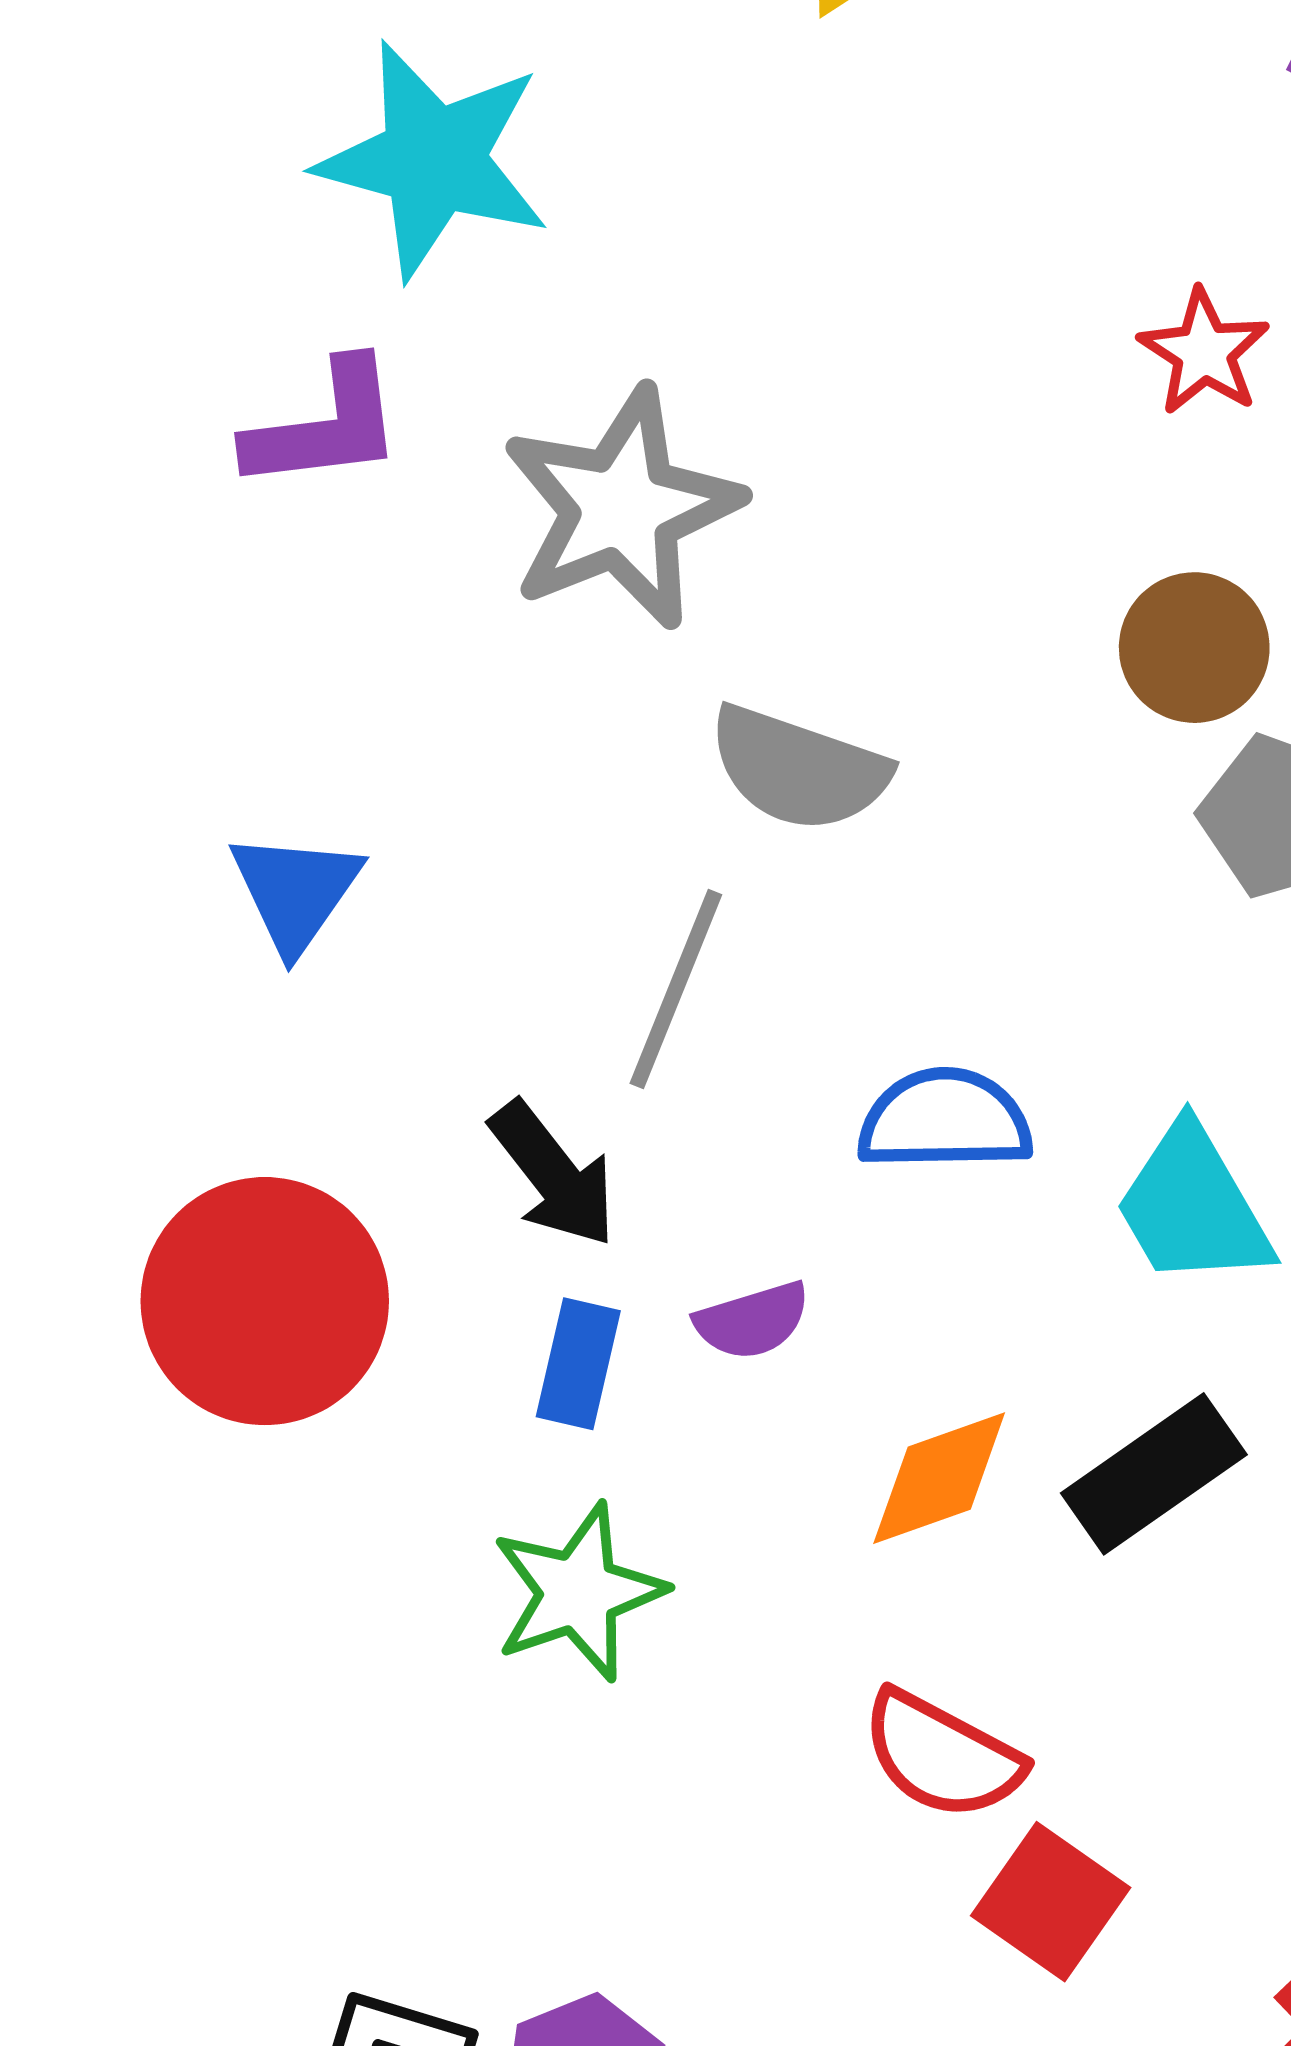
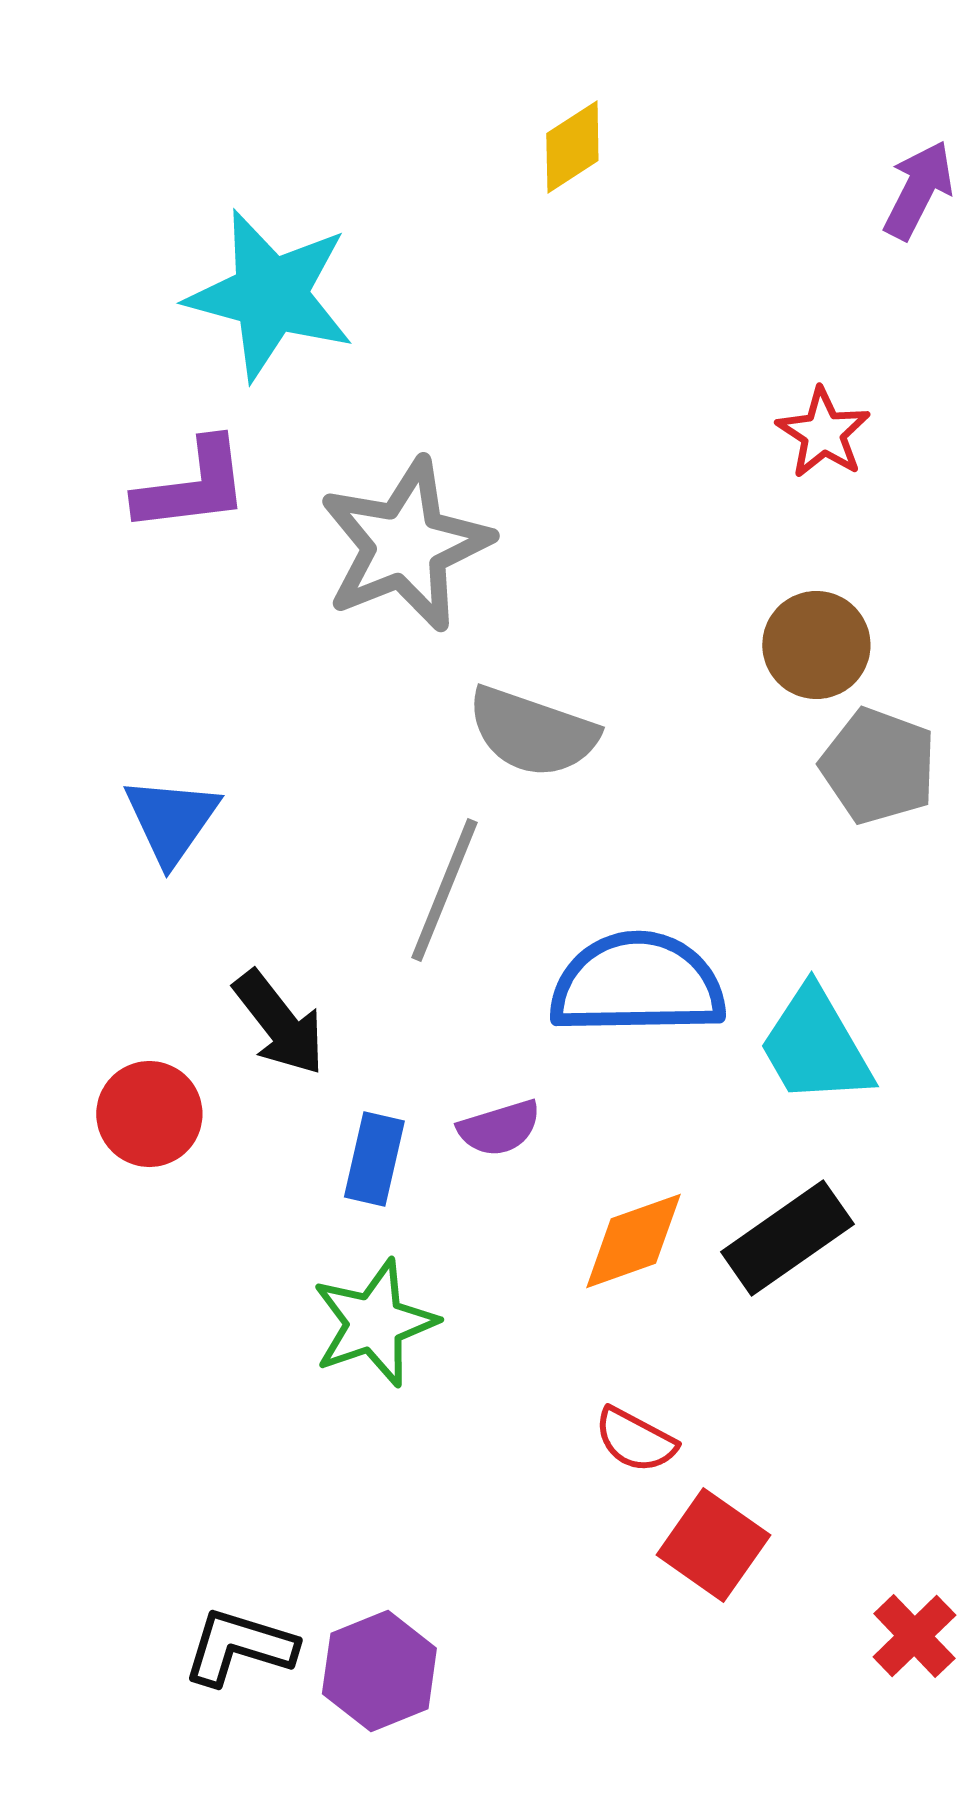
blue semicircle: (945, 1120) -> (637, 984), size x1.4
black arrow: (553, 1174) -> (279, 1023), moved
red circle: (265, 1301) -> (149, 1114), size x0.6
red semicircle: (942, 1755) -> (635, 1440), size x0.7

